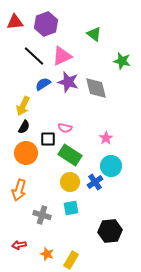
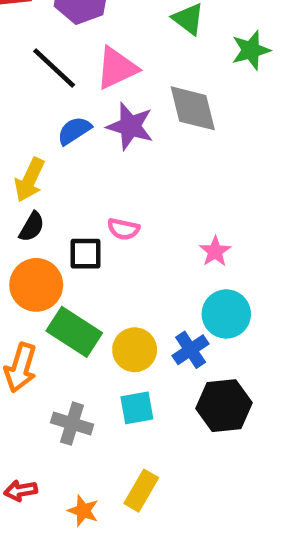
green star: (122, 61) -> (251, 50), moved, turned -30
gray diamond: (96, 88) -> (193, 108), moved
green rectangle: (70, 155) -> (74, 332), moved
black hexagon: (110, 231) -> (224, 406), moved
yellow rectangle: (71, 260) -> (141, 491), moved

